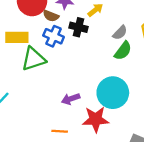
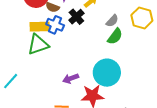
black cross: (78, 27) -> (76, 17), turned 35
yellow rectangle: (17, 37) -> (40, 27), moved

